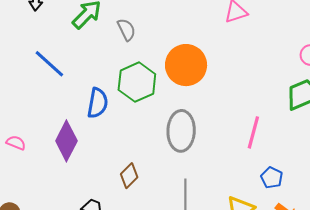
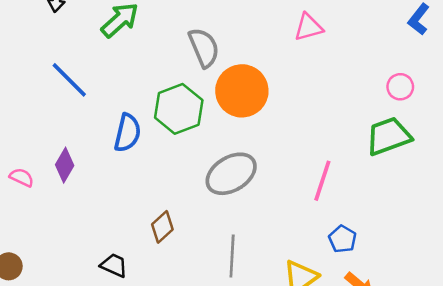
gray semicircle: (126, 30) -> (204, 48), moved, size x1.4
gray ellipse: (181, 131) -> (231, 174), turned 54
purple diamond: (66, 141) -> (65, 165), moved, size x0.7

